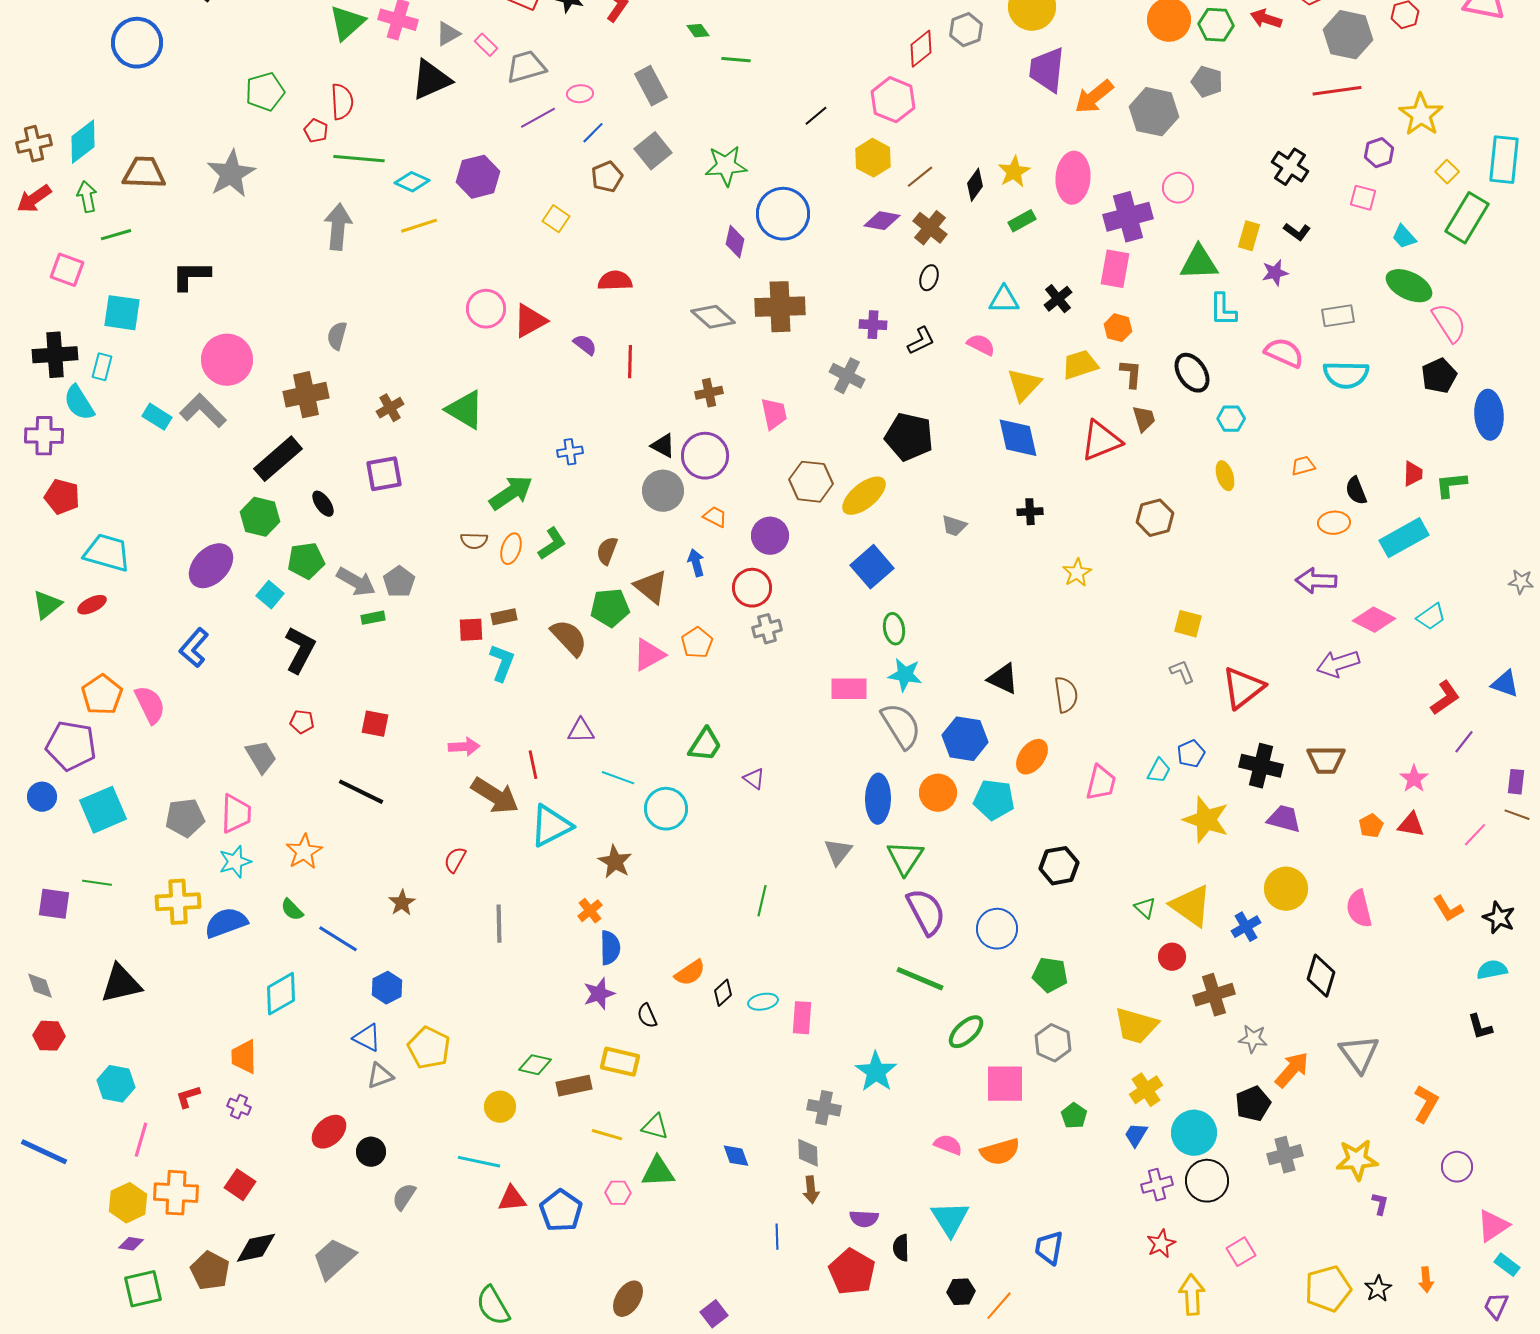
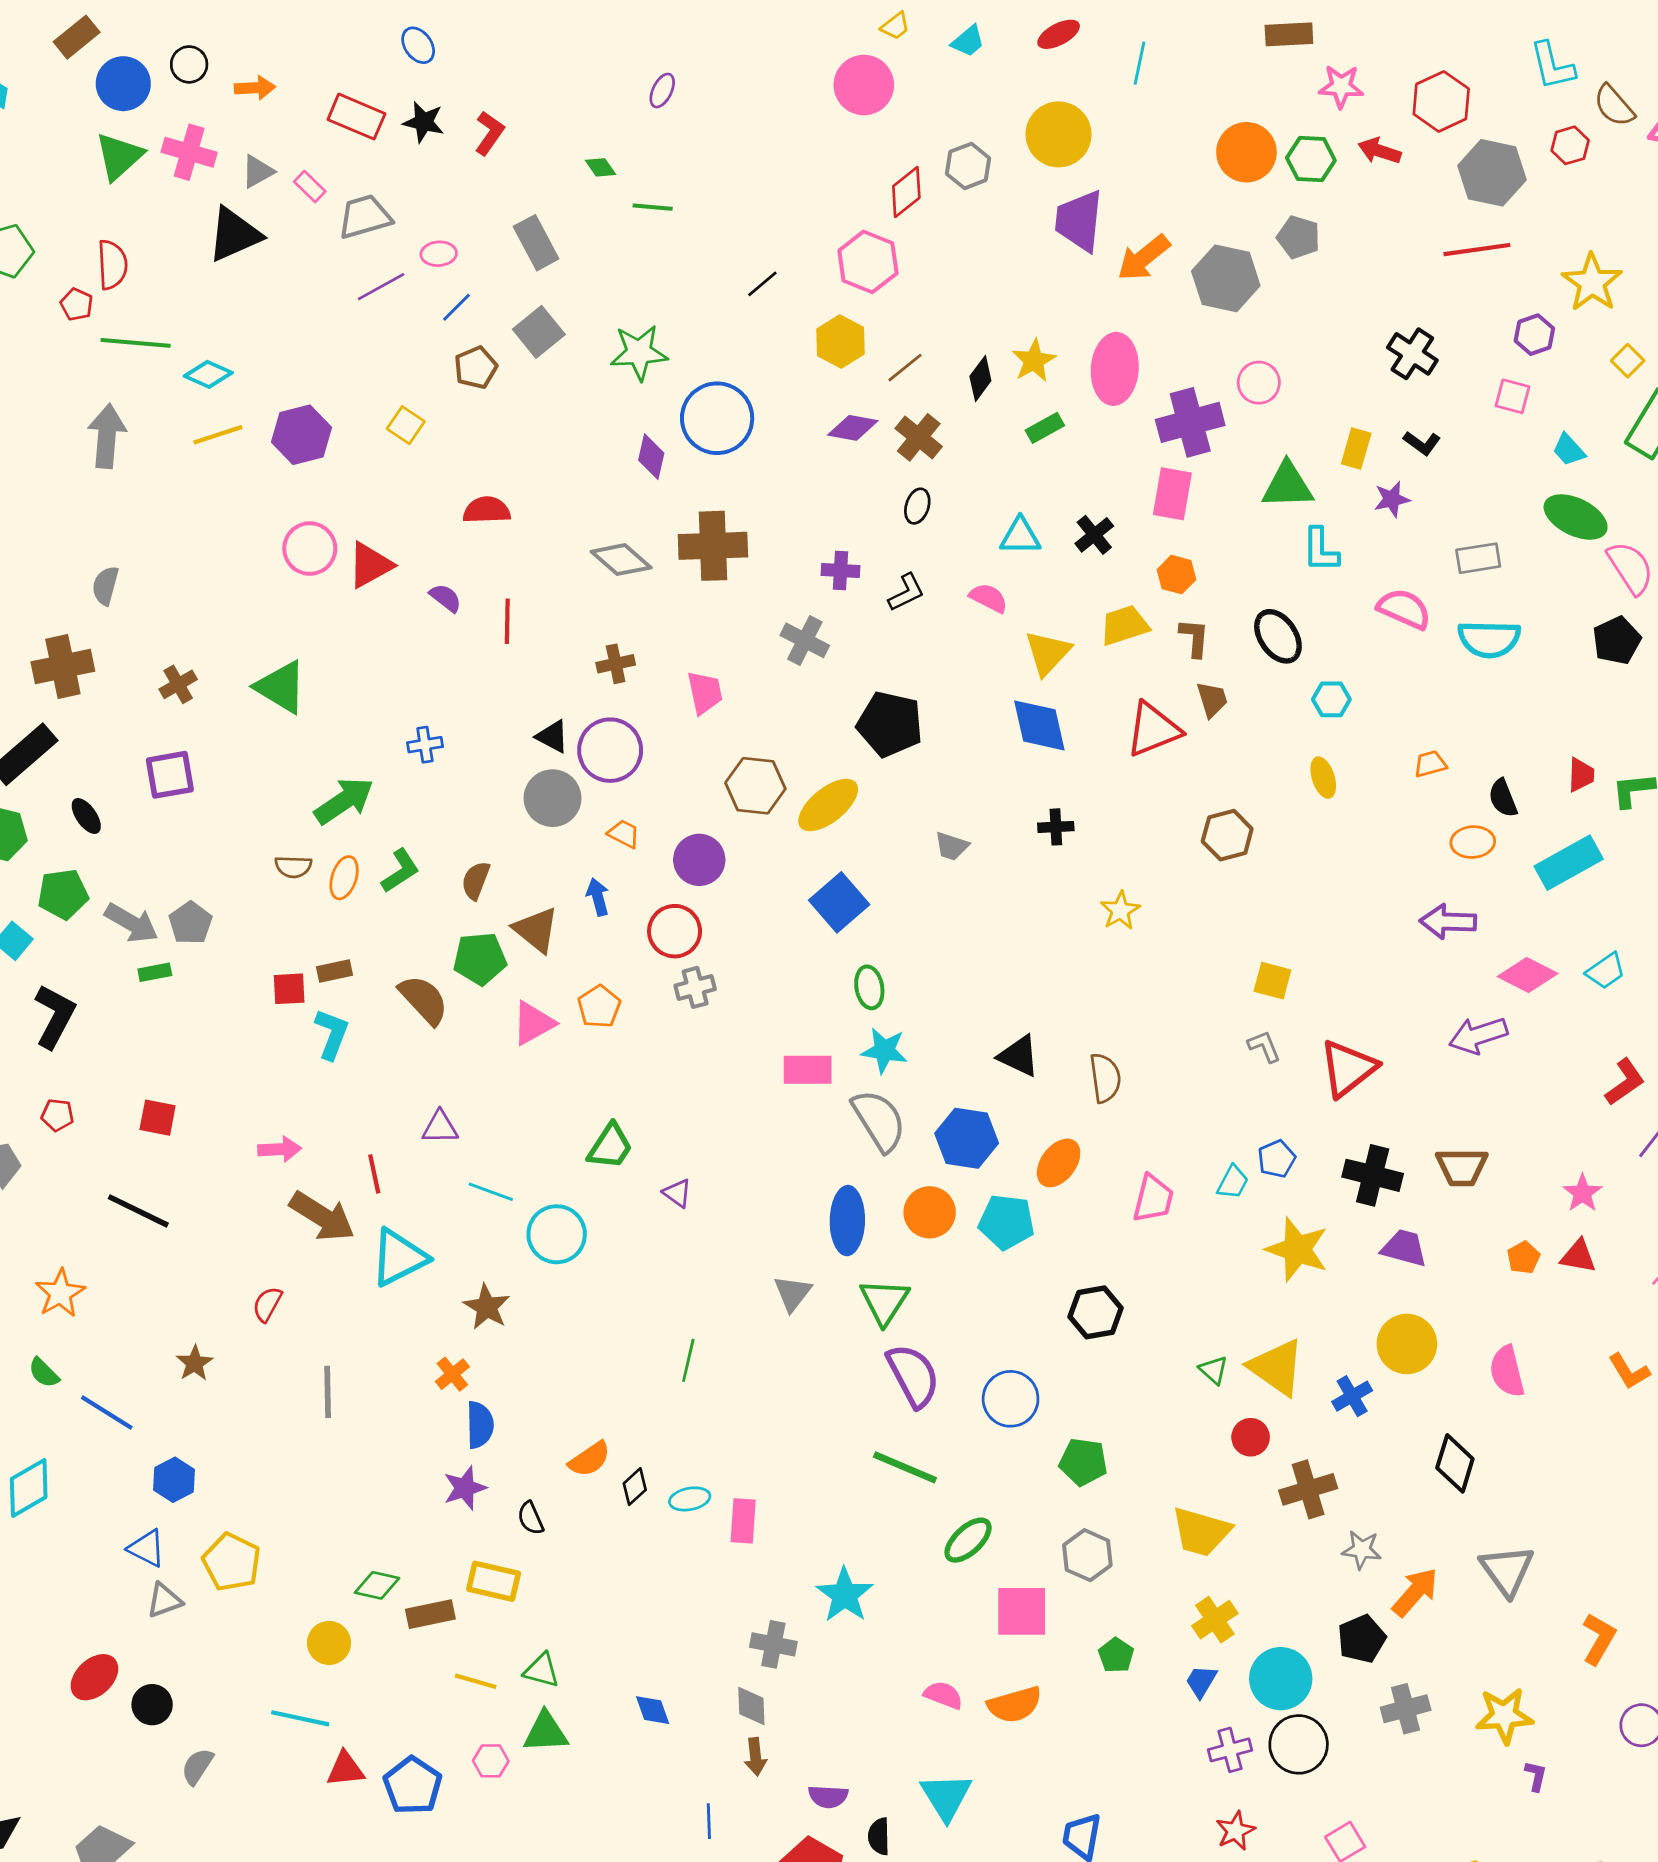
purple hexagon: (478, 177) -> (302, 435), moved

